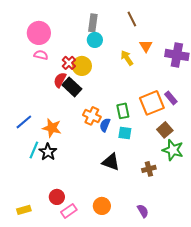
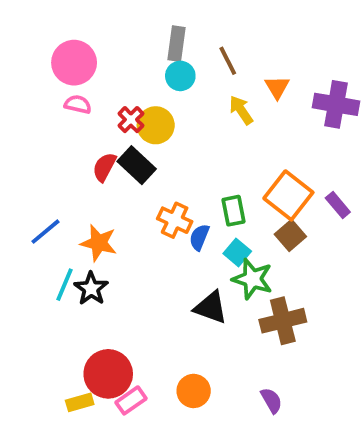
brown line: (132, 19) -> (228, 61), moved
red semicircle: (60, 80) -> (104, 167), moved
purple rectangle: (171, 98) -> (338, 205), moved
orange square: (152, 103) -> (288, 195), turned -30
brown square: (165, 130) -> (290, 235), moved
cyan square: (125, 133) -> (237, 252), turned 32
green star: (173, 150) -> (252, 279), moved
brown cross: (149, 169) -> (283, 321), size x1.6
red circle: (57, 197) -> (108, 374), size x1.6
yellow rectangle: (24, 210) -> (80, 402), moved

